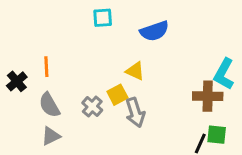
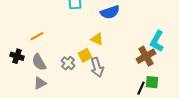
orange line: (46, 67) -> (37, 36), turned 64
black cross: (17, 81) -> (17, 56), moved, turned -32
brown cross: (208, 96) -> (146, 56), turned -30

